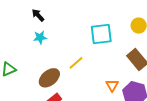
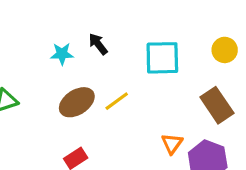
black arrow: (38, 15) -> (98, 44), moved
brown ellipse: (49, 78) -> (77, 102), moved

